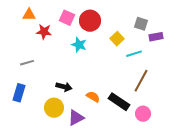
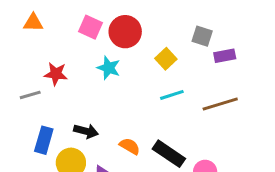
red star: (44, 32) -> (56, 74), moved
cyan line: (134, 54) -> (172, 95), moved
brown line: (141, 81) -> (220, 104), moved, turned 45
blue rectangle: (19, 93) -> (44, 140), moved

